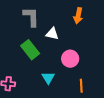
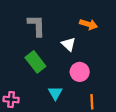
orange arrow: (78, 16) -> (88, 24), turned -84
white triangle: (52, 34) -> (69, 44), moved, turned 32

